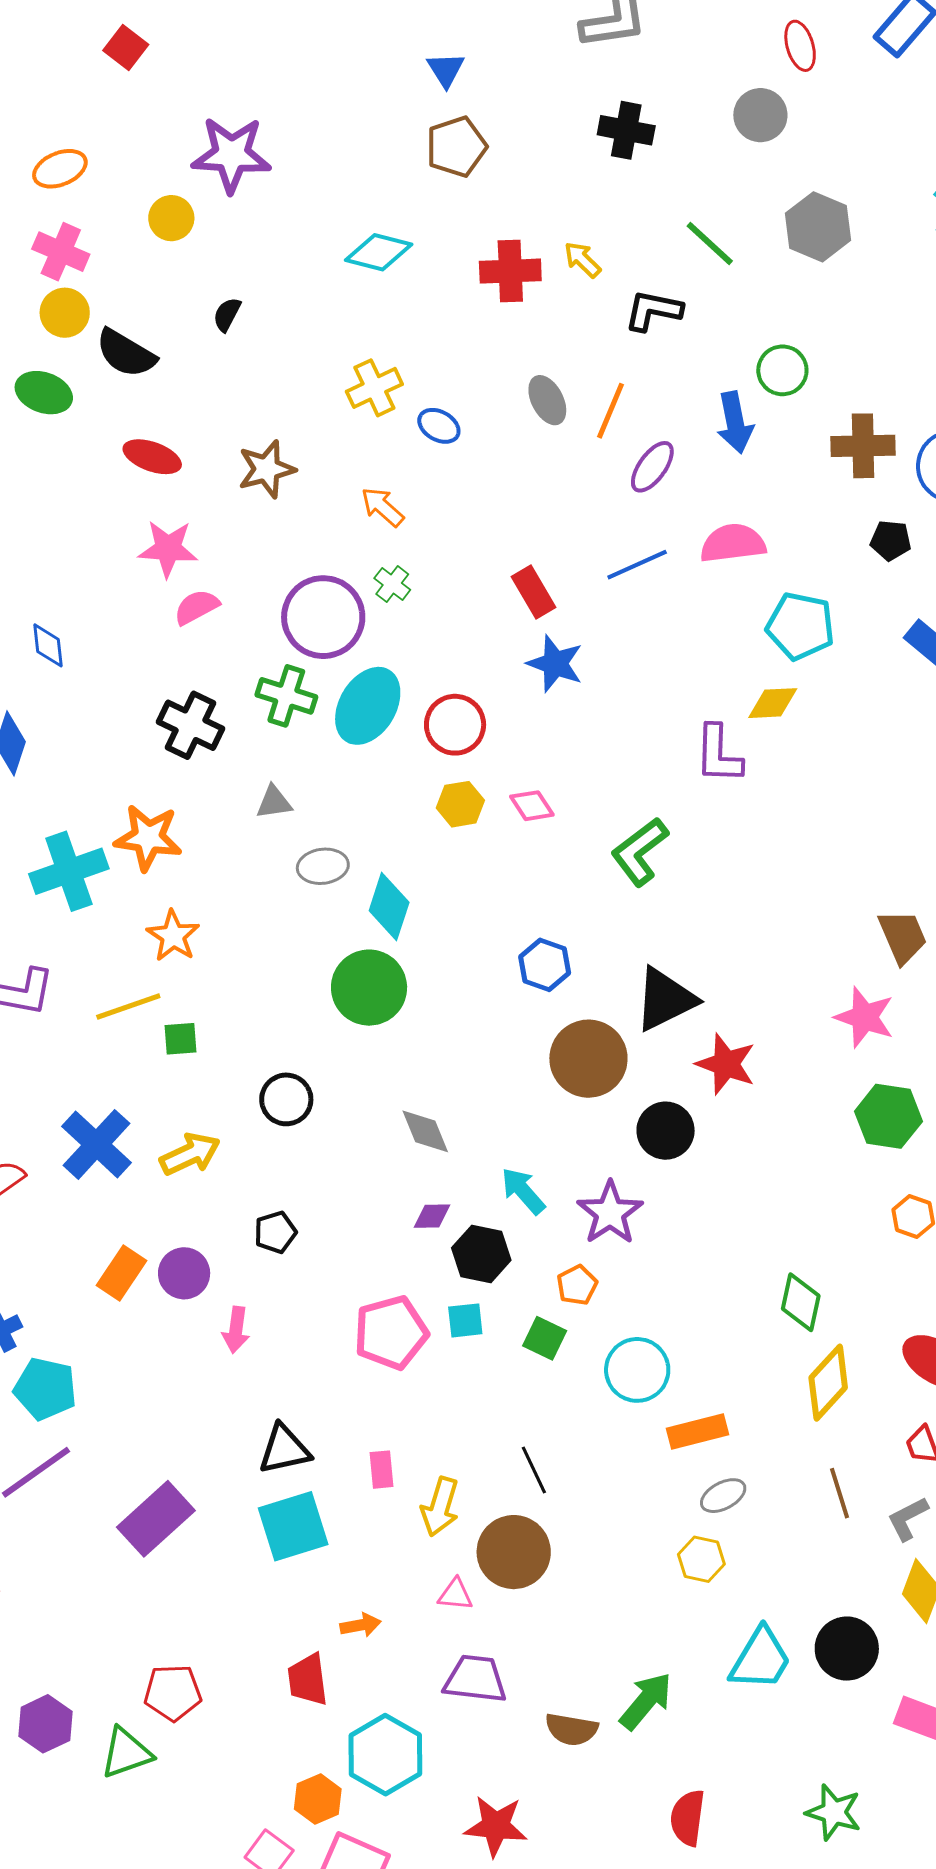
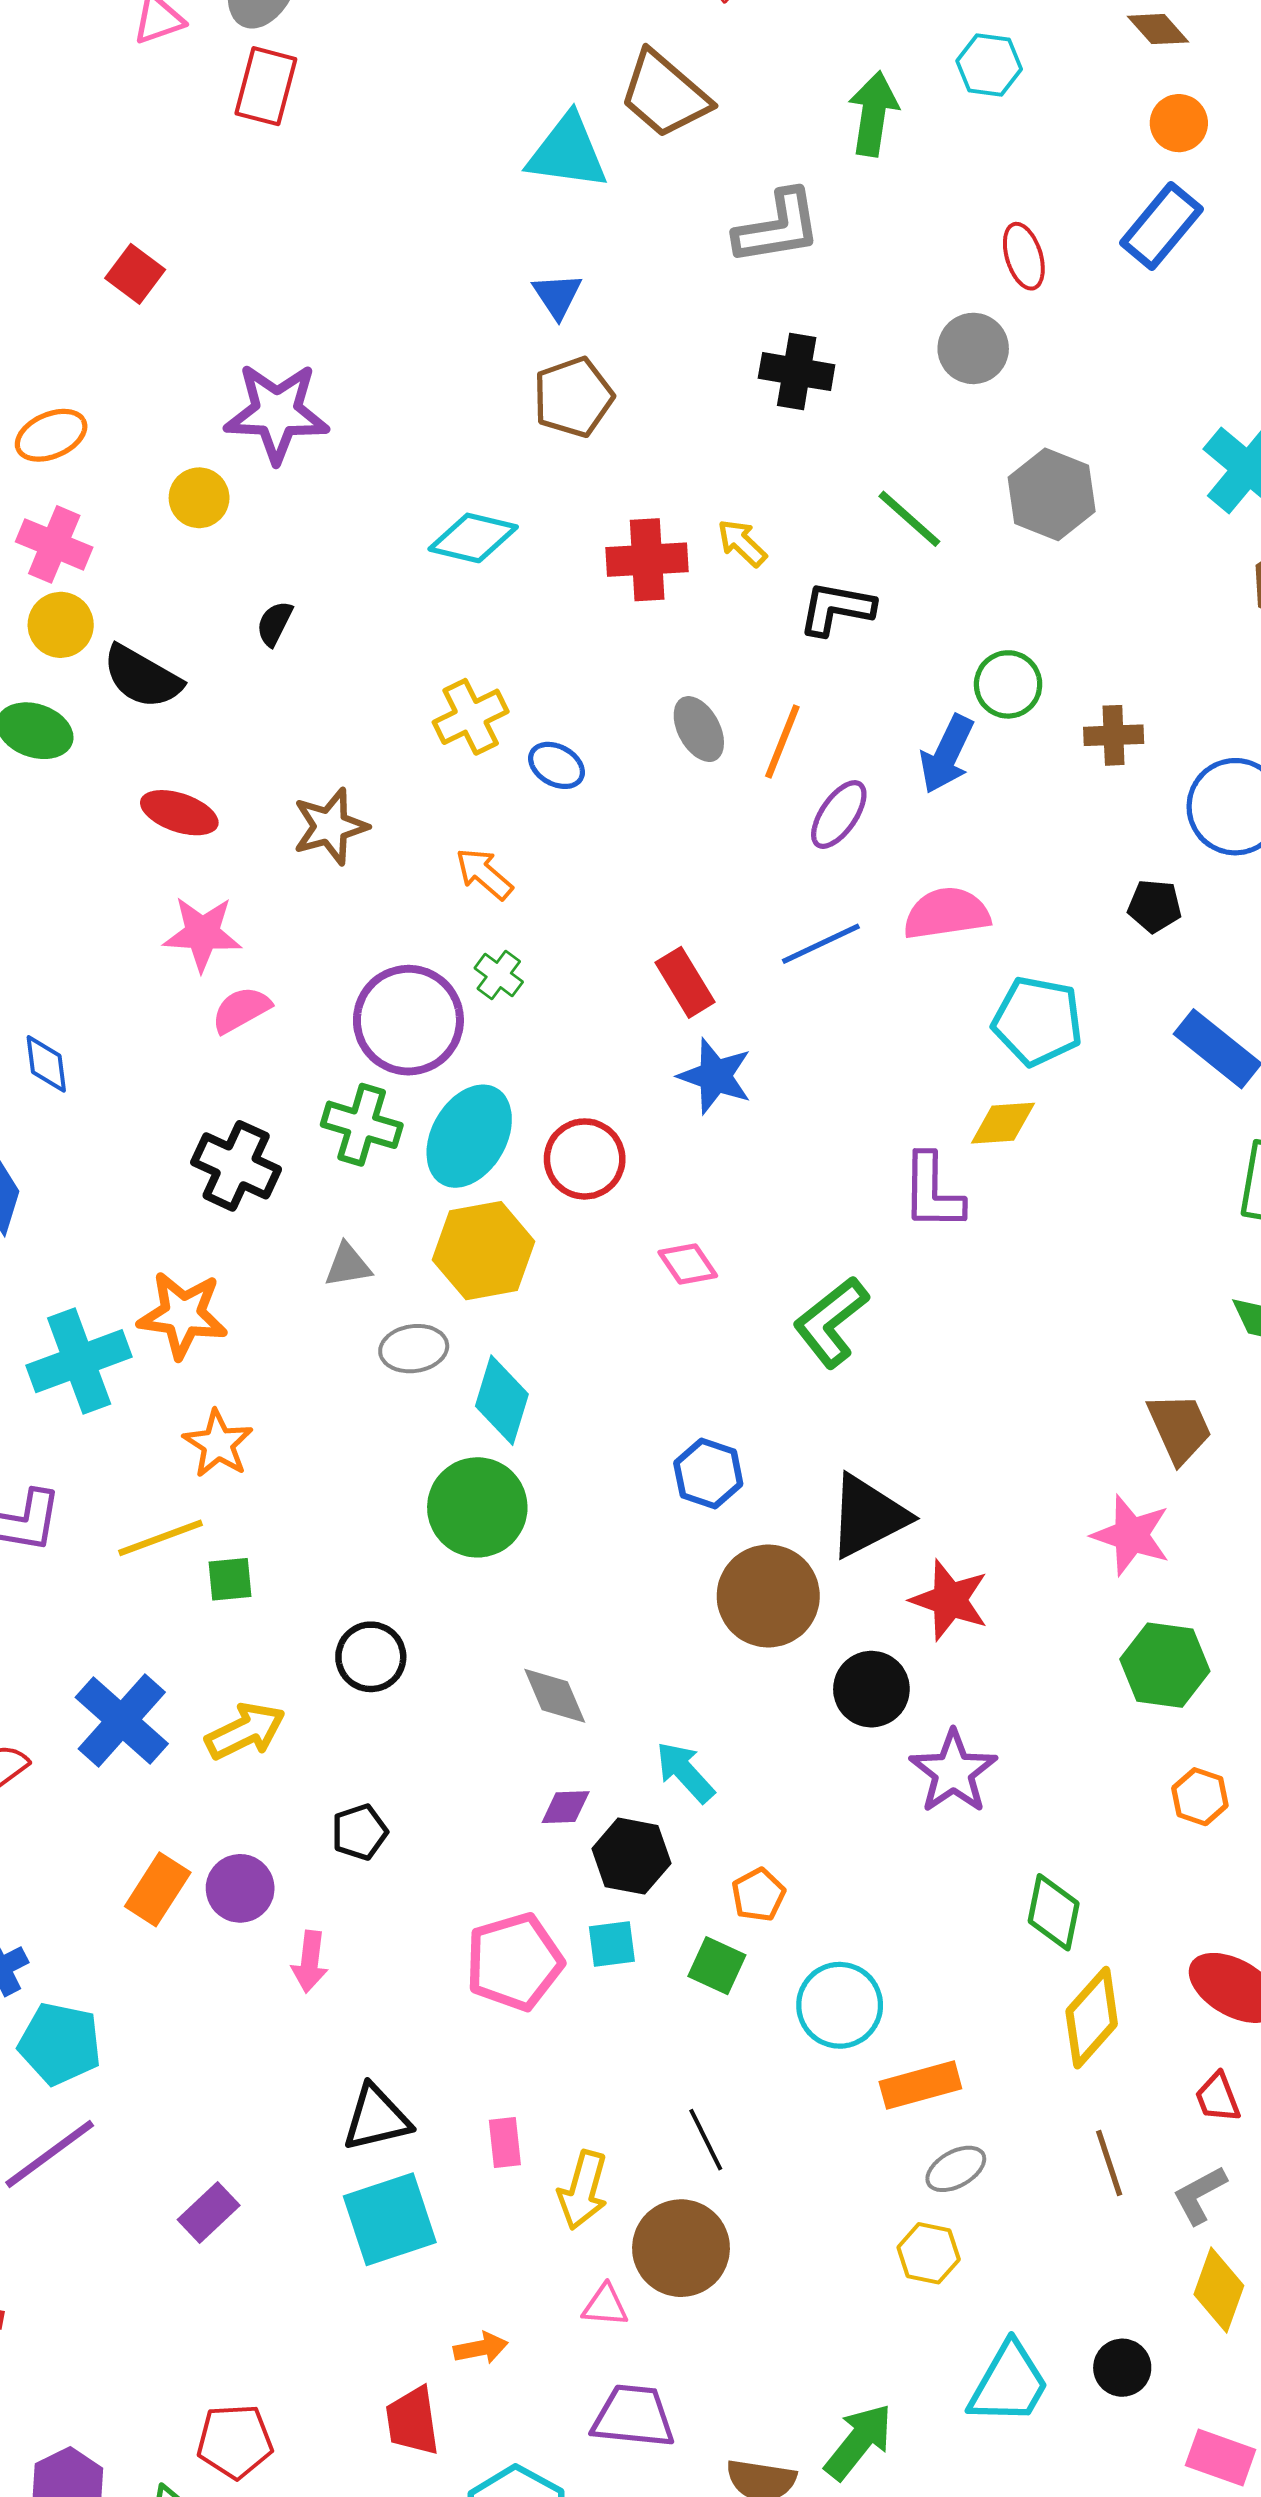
blue arrow: (735, 422) -> (947, 754), turned 38
brown cross: (863, 446) -> (1114, 735), moved, size x0.7
yellow hexagon: (460, 804) -> (484, 1251), moved, size x1.6
purple star: (610, 1213) -> (953, 1772), moved
purple rectangle: (156, 1519) -> (209, 2213), size x0.6
black circle: (847, 1649) -> (1122, 2368), size x0.7

